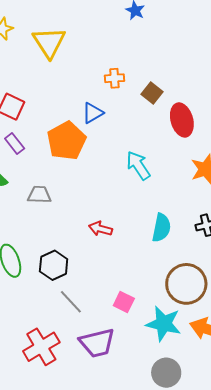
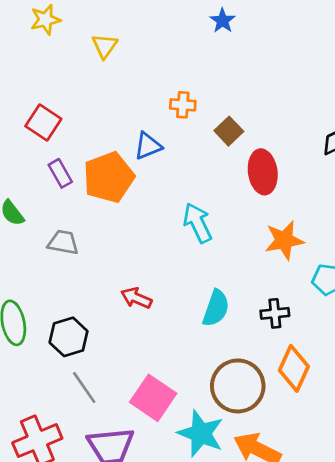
yellow triangle: (49, 42) -> (105, 46), size x0.6
purple rectangle: (15, 144) -> (60, 173), moved
pink square: (124, 302) -> (153, 398), size x1.6

